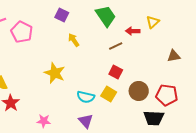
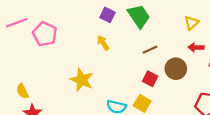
purple square: (62, 15) -> (107, 15), moved
red arrow: (133, 31) -> (196, 47), moved
brown circle: (139, 91) -> (176, 69), moved

